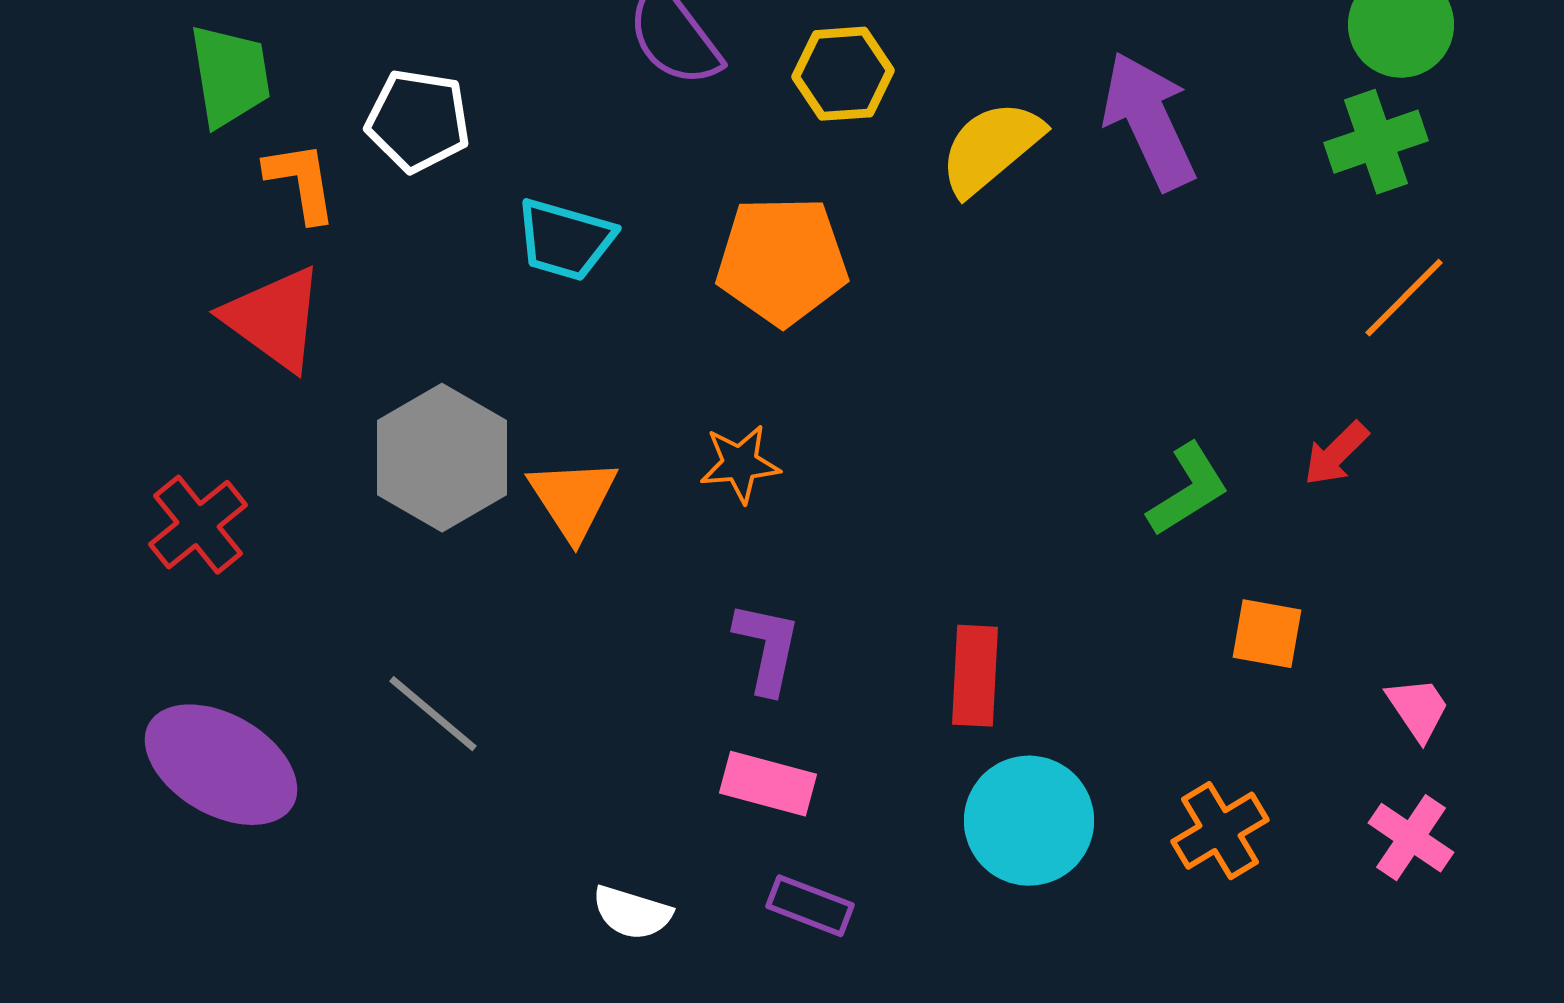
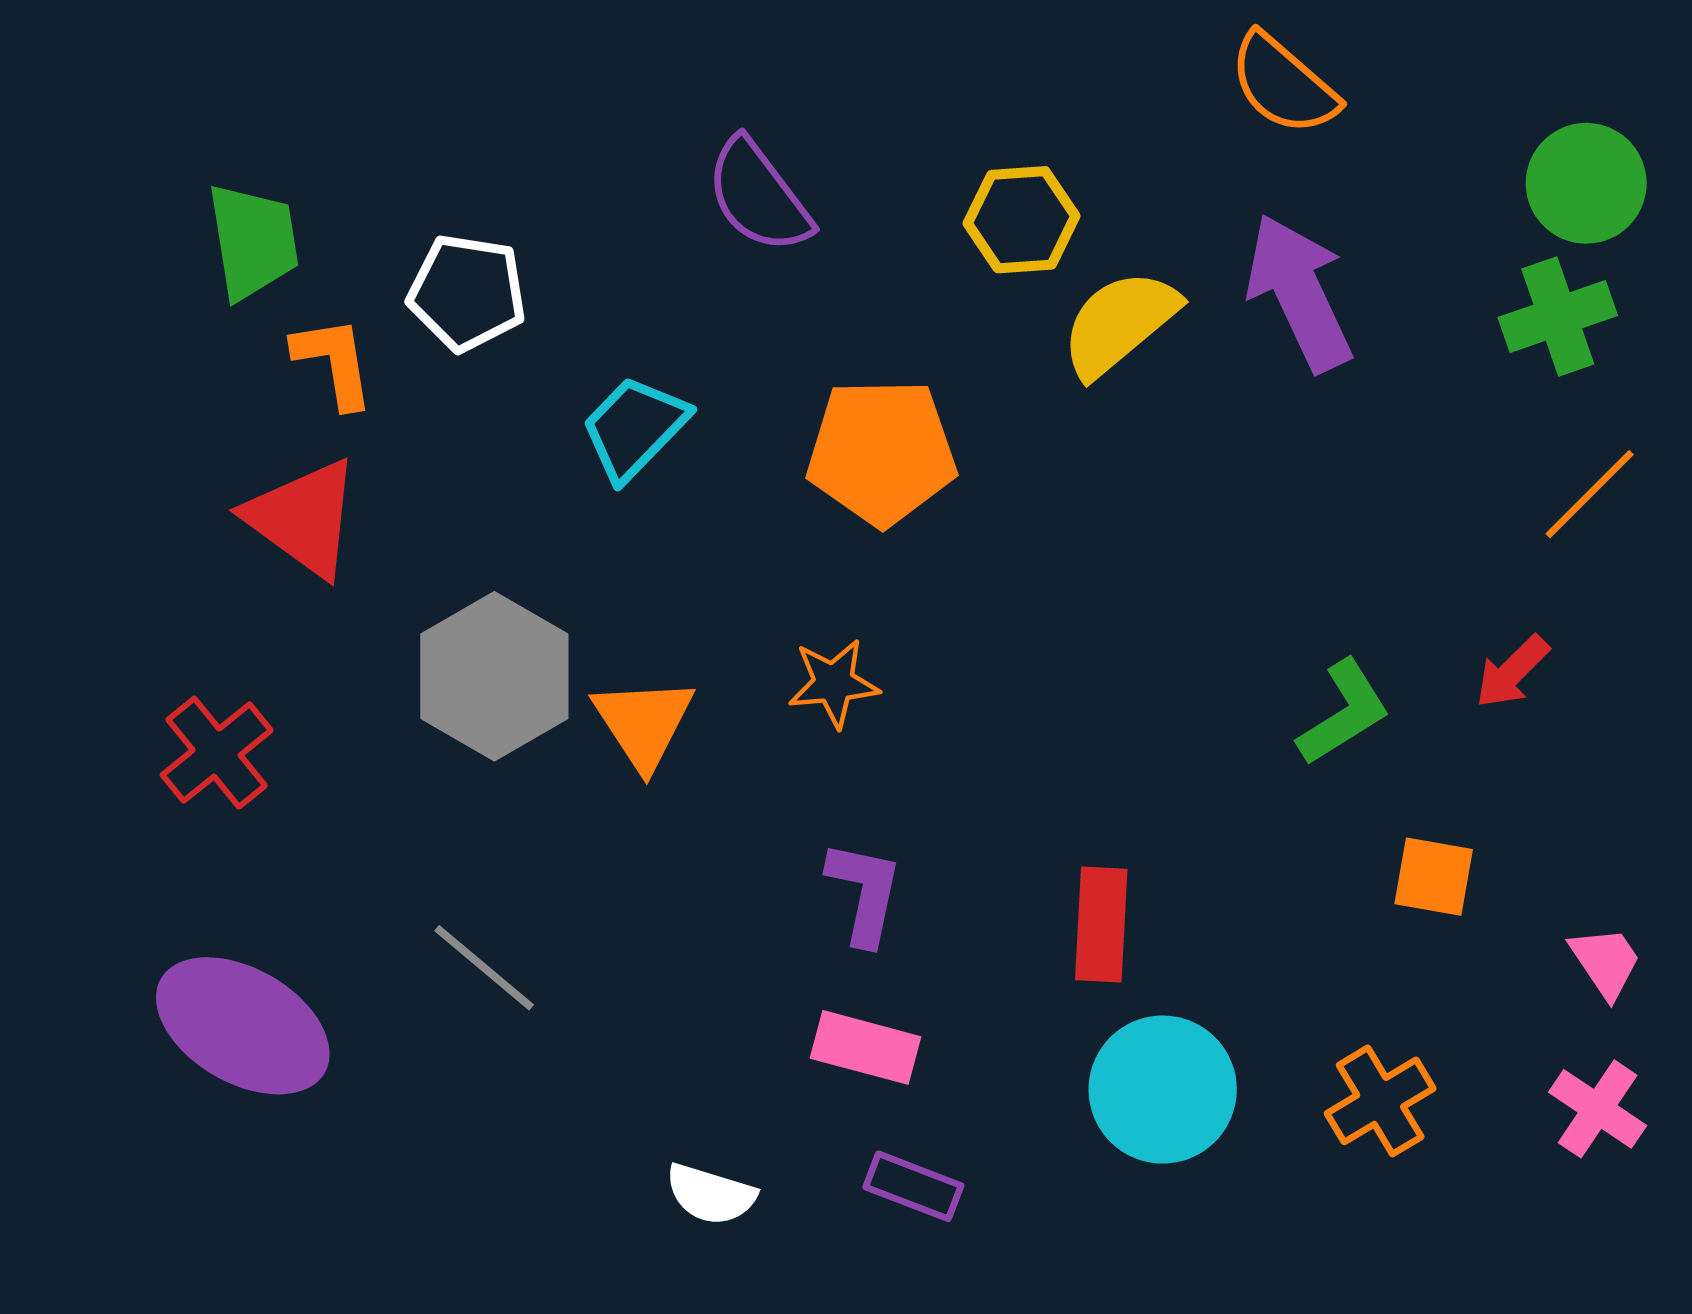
yellow hexagon: (843, 74) -> (1021, 220), moved
cyan trapezoid: (565, 240) -> (634, 428), turned 118

